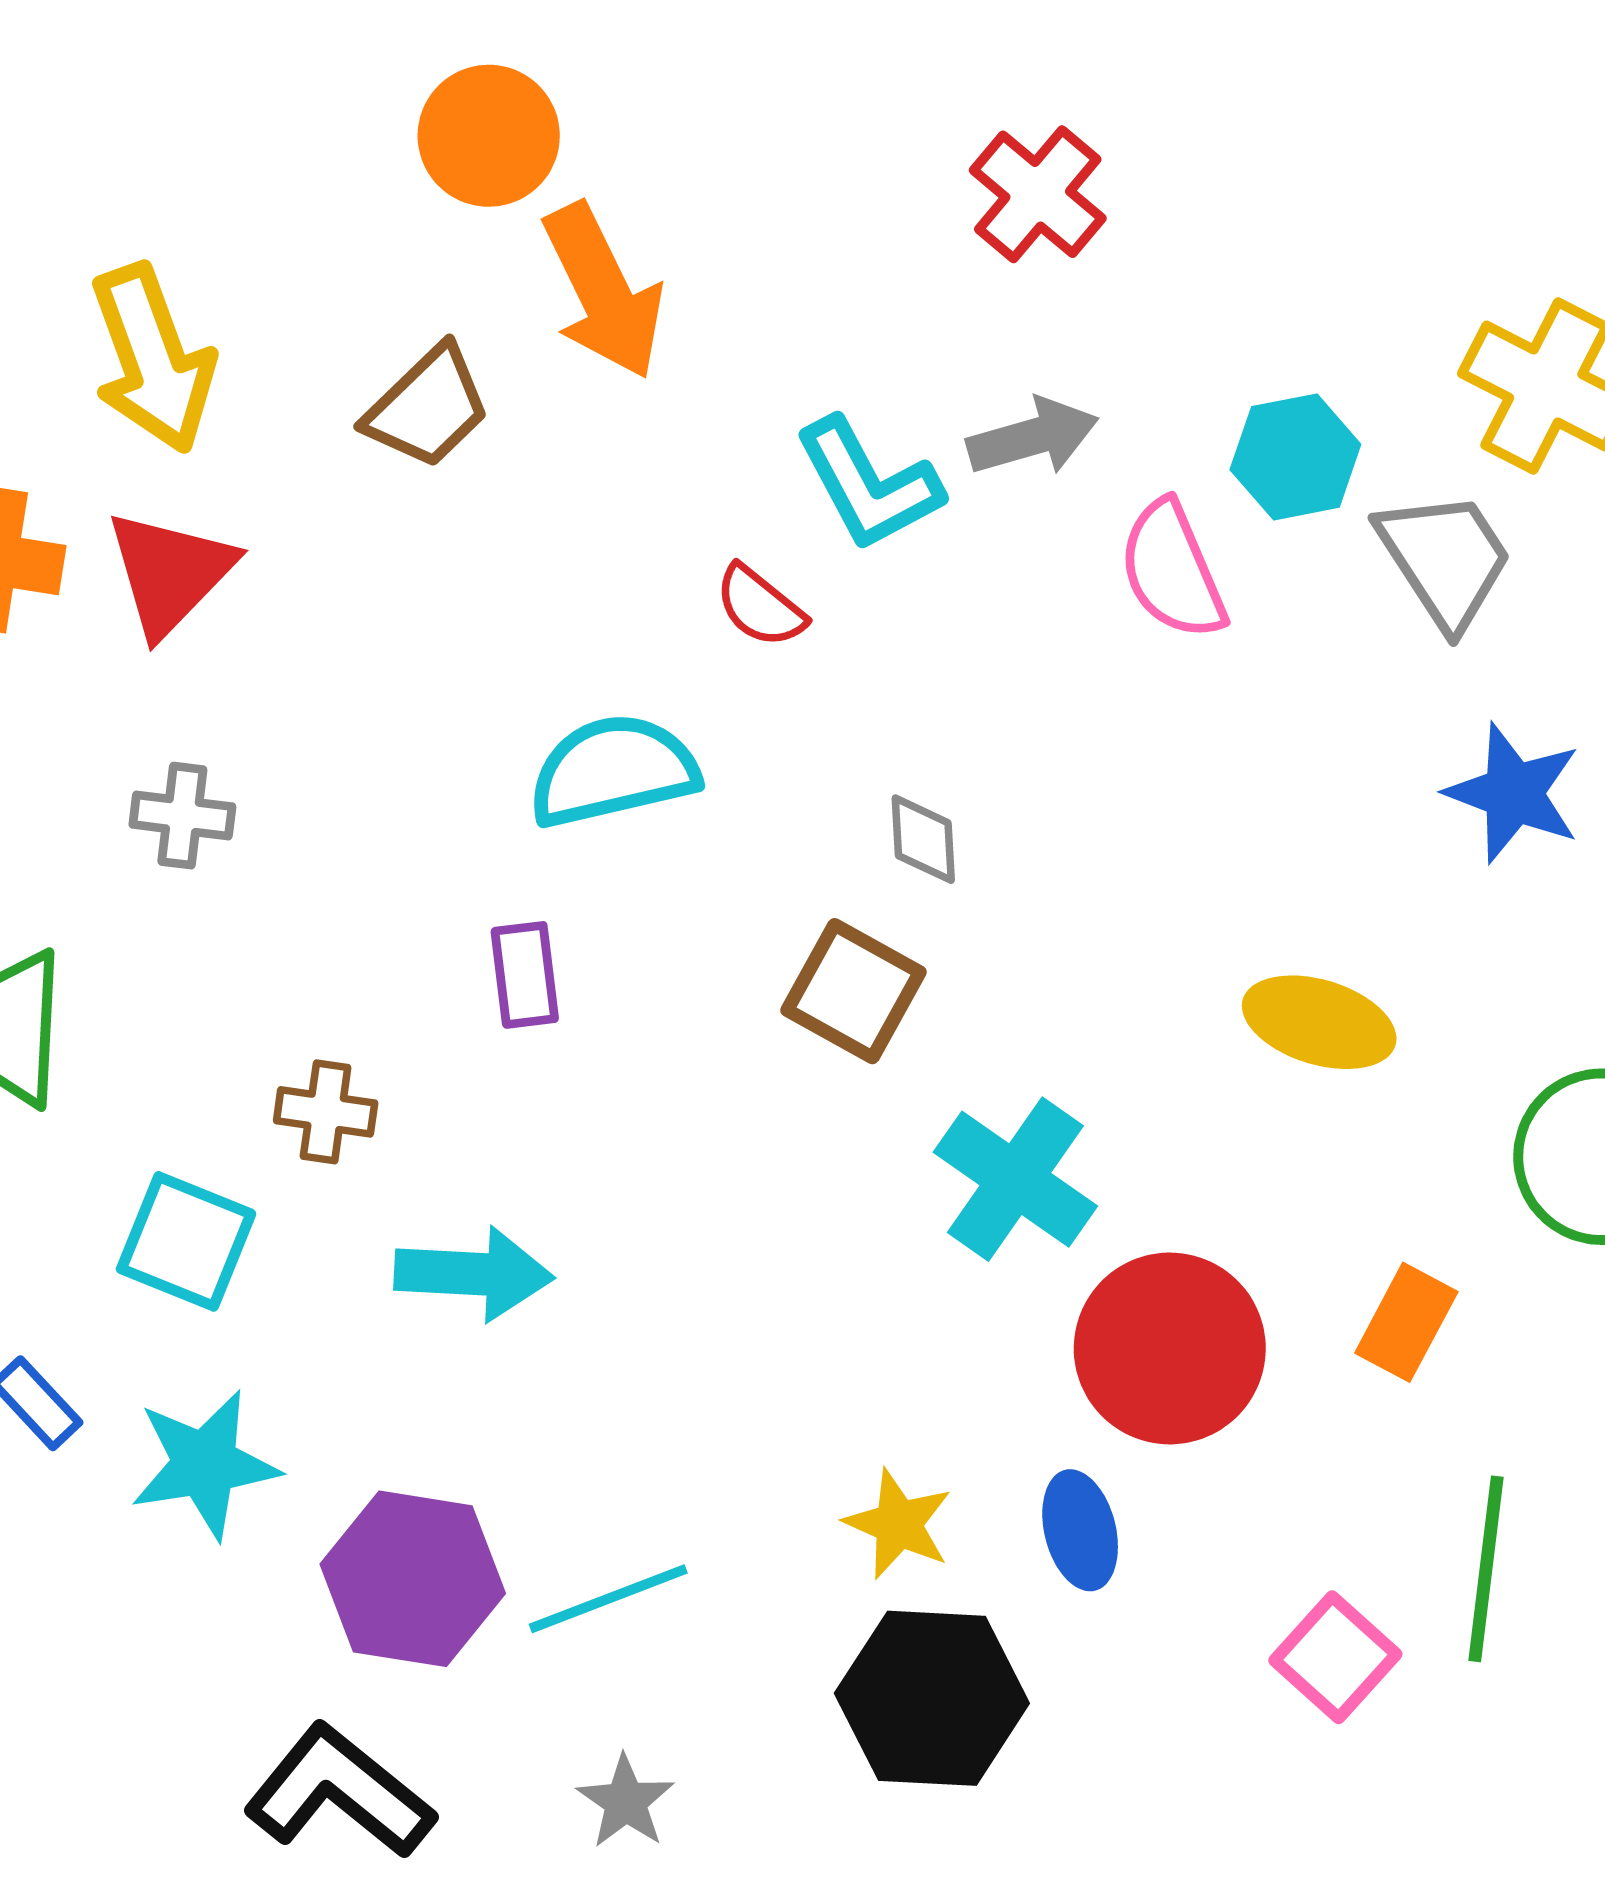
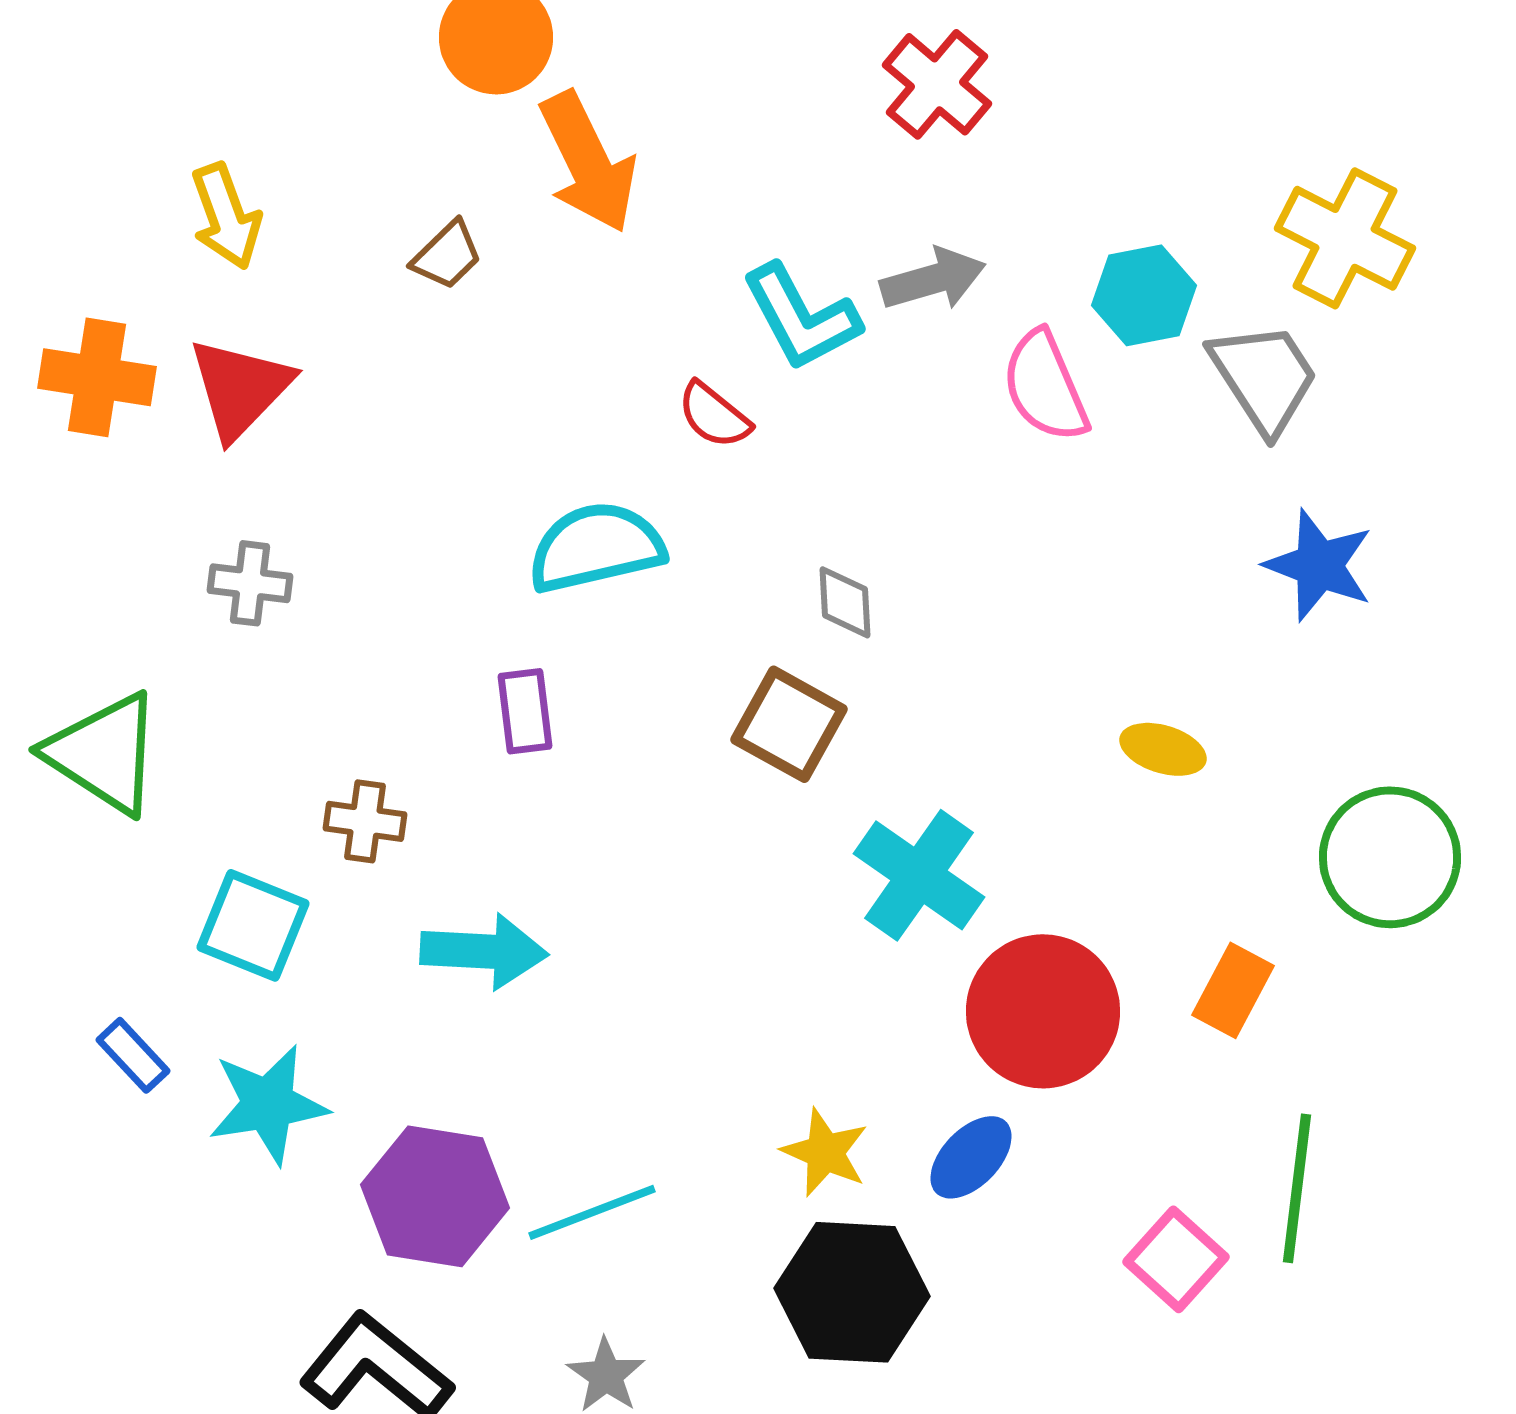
yellow arrow: (152, 359) -> (226, 216), size x0.7
brown trapezoid: (428, 407) -> (447, 255), size x0.7
yellow ellipse: (1319, 1022) -> (1163, 749), size x0.7
blue ellipse: (1080, 1530) -> (971, 1157), turned 58

